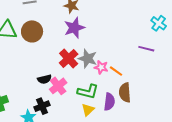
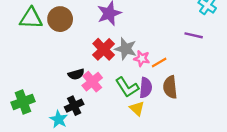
orange line: (116, 71) -> (159, 62), turned -64
green L-shape: (88, 92) -> (127, 87), turned 45
purple semicircle: (109, 102) -> (146, 88), moved
yellow triangle: (88, 110) -> (137, 108), moved, turned -32

